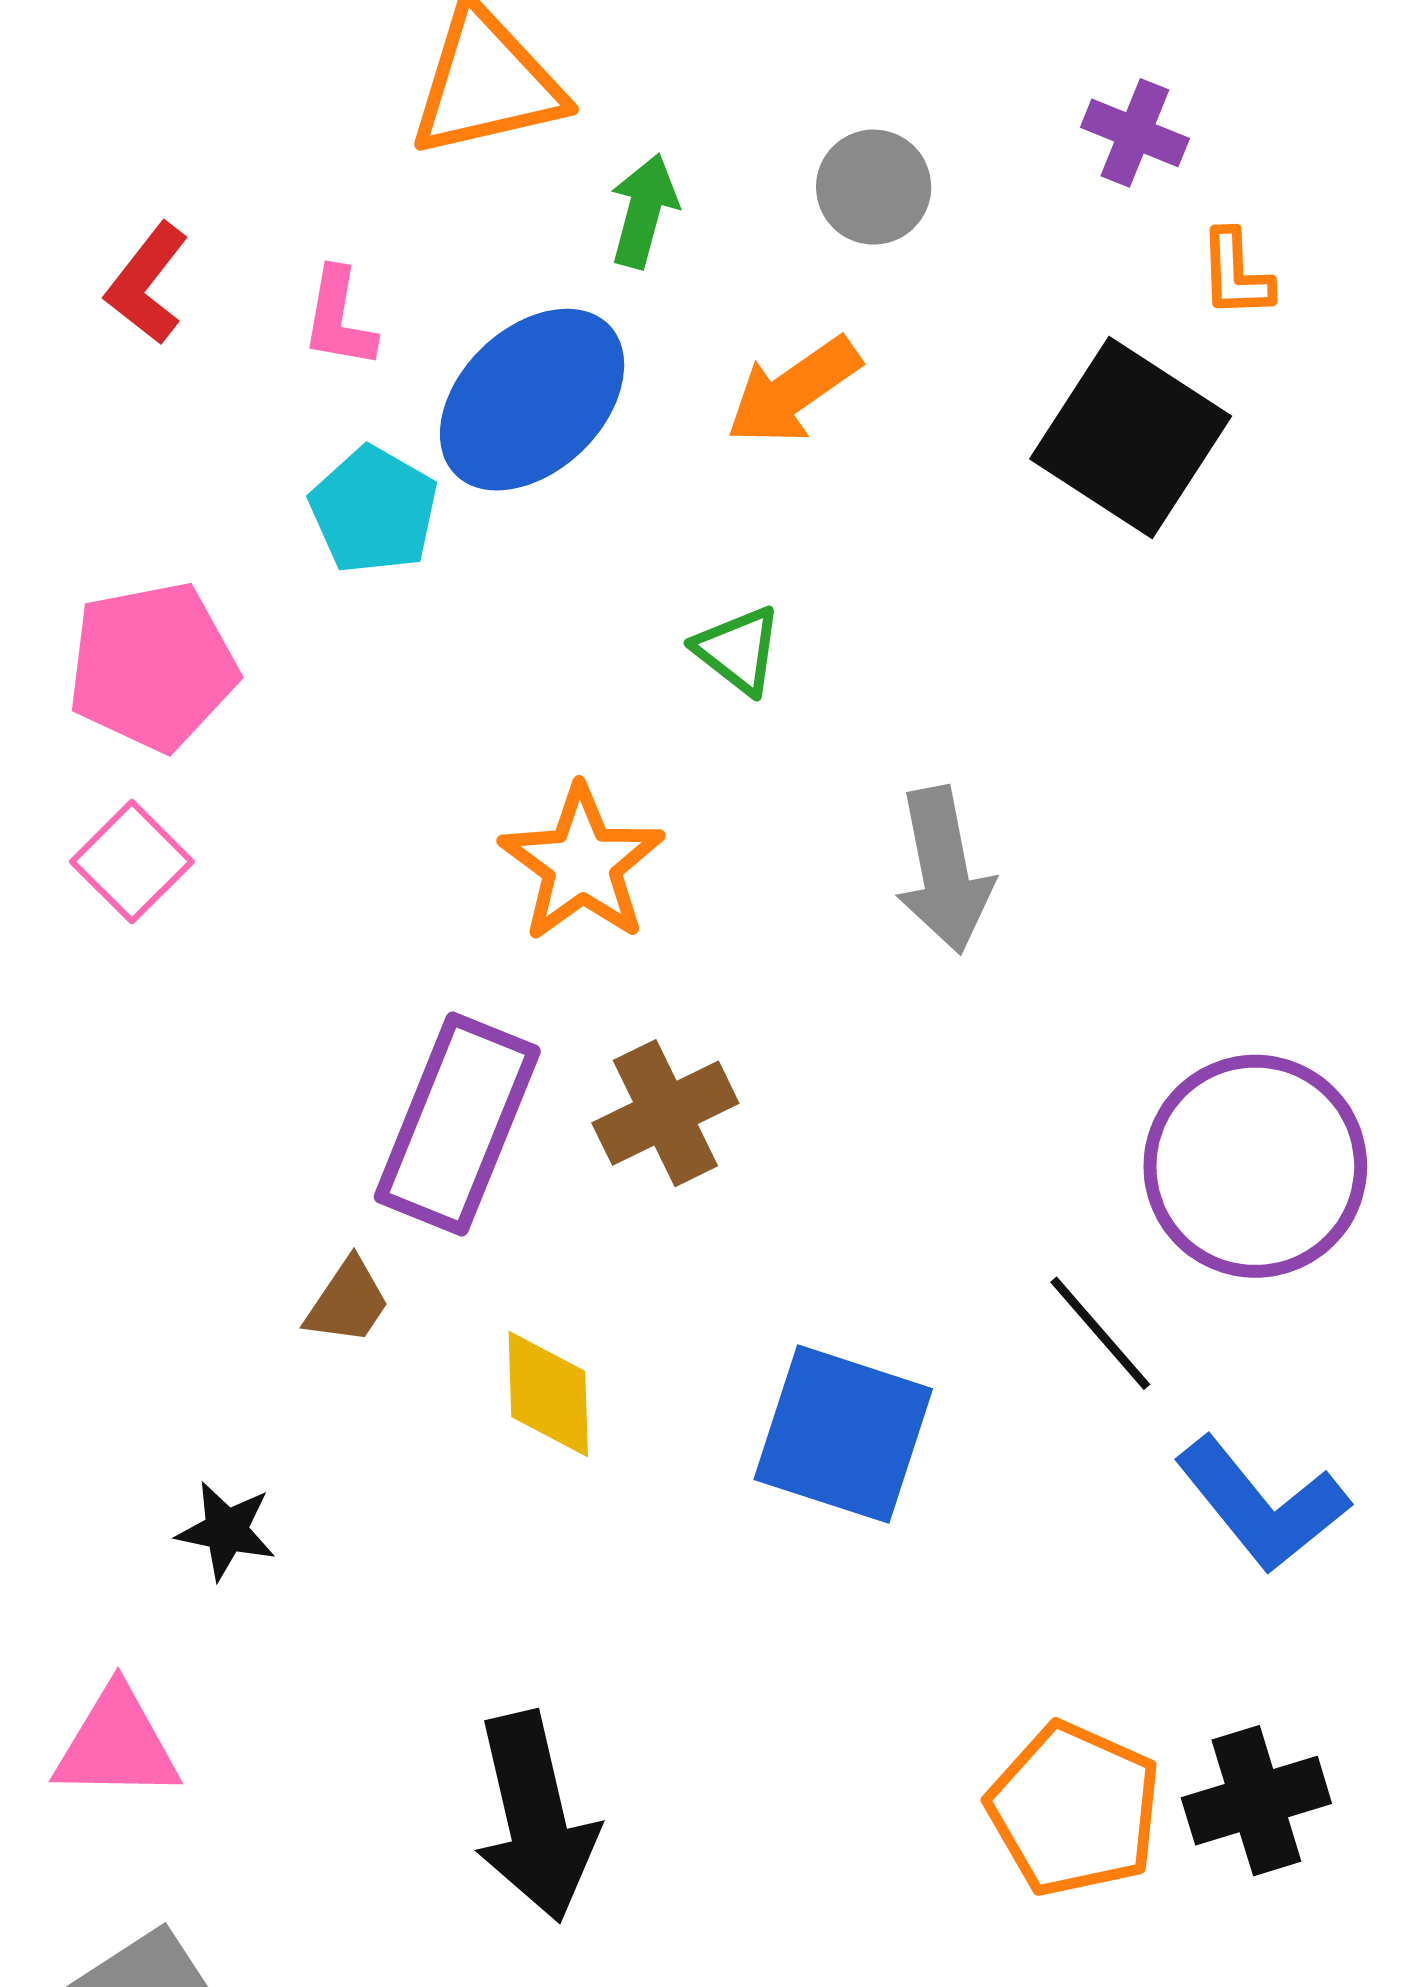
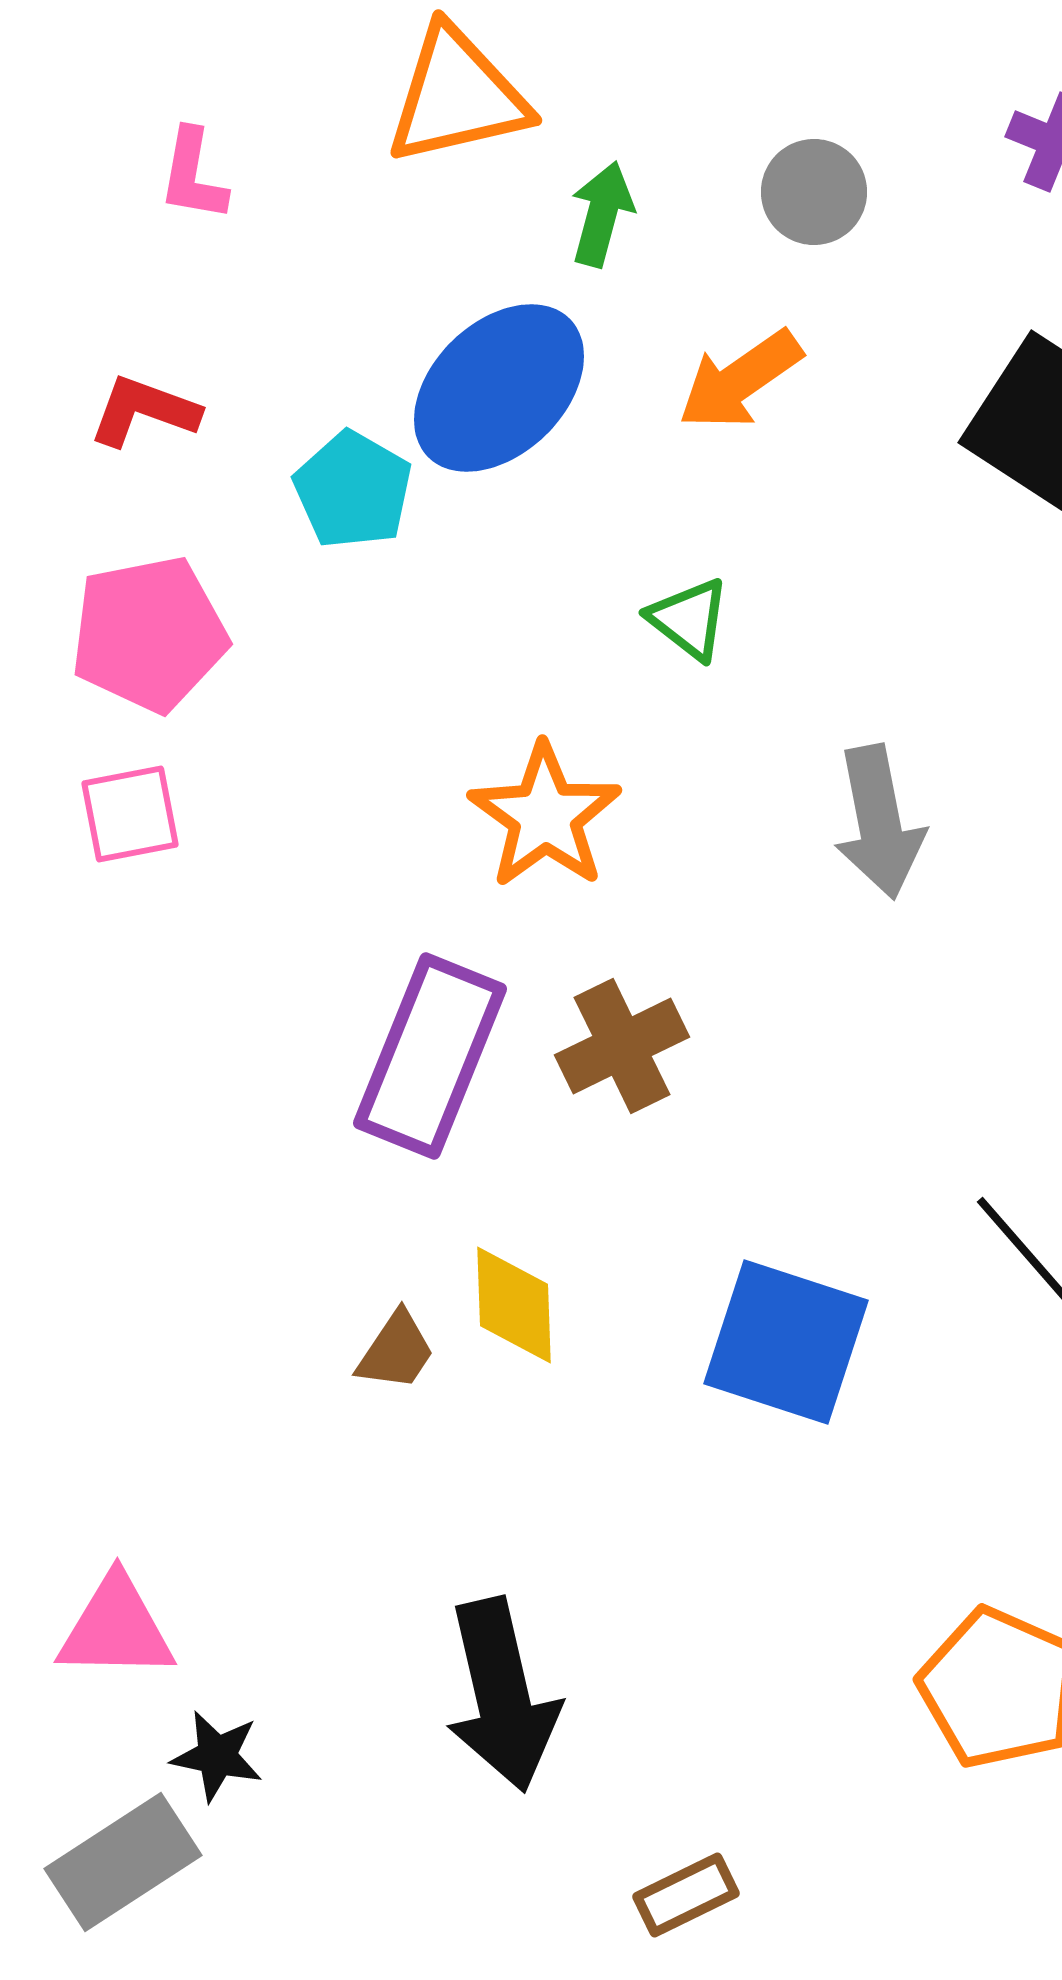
red L-shape: (147, 284) -> (144, 411), moved, turned 72
pink L-shape: (339, 318) -> (193, 175), moved
pink square: (132, 862) -> (130, 814), turned 34
brown trapezoid: (348, 1302) -> (396, 1351), moved
black star: (226, 1531) -> (217, 1756), moved

